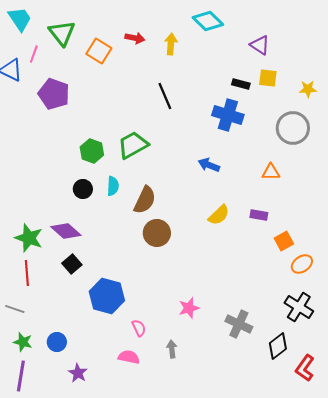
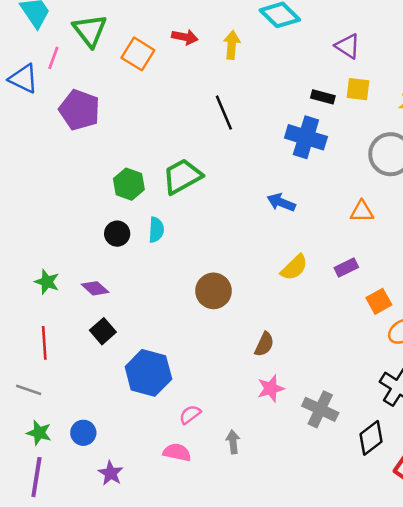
brown semicircle: (145, 200) -> (264, 344), moved, size x0.7
purple rectangle: (259, 215) -> (346, 267), turned -36
purple diamond: (66, 231) -> (95, 288), size x0.7
green star: (29, 238) -> (47, 282), moved, size x0.7
pink star: (189, 308) -> (271, 389), moved
pink semicircle: (139, 328) -> (190, 415), turned -102

